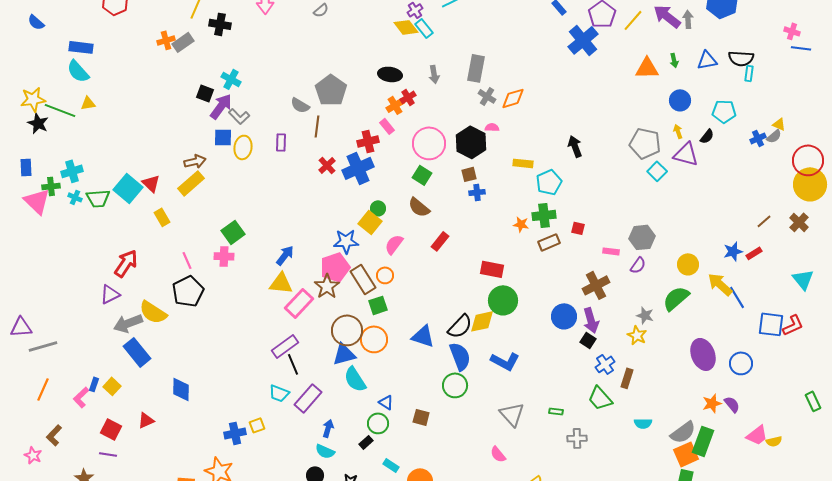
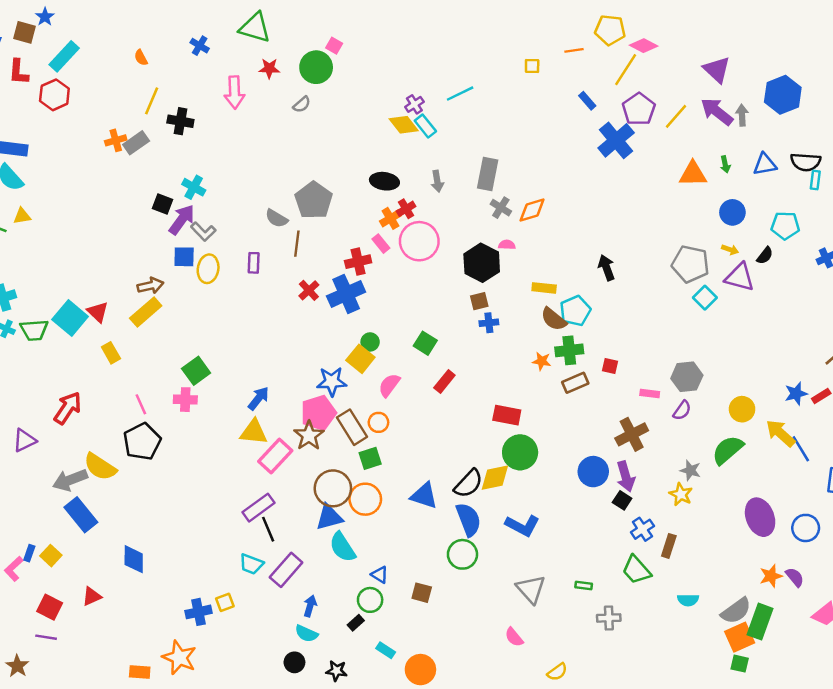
yellow arrow: (678, 131) -> (730, 250), turned 128
pink circle: (429, 143) -> (419, 241), moved
green square: (422, 175) -> (425, 343), moved
brown semicircle: (419, 207) -> (554, 319), moved
purple triangle: (110, 294) -> (24, 440), moved

